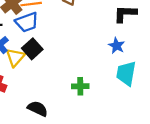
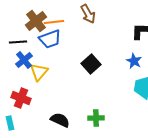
black square: (32, 49) -> (91, 64), moved
green cross: (80, 86) -> (96, 118), moved

